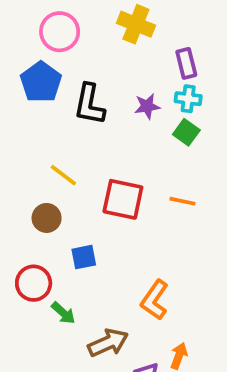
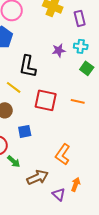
purple rectangle: (186, 63) -> (80, 18), moved
black L-shape: (89, 104) -> (28, 66), moved
green square: (186, 132) -> (87, 68), moved

